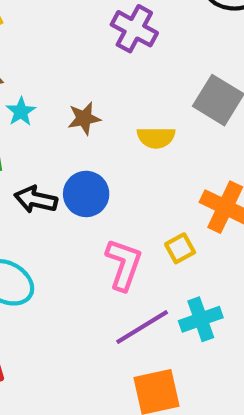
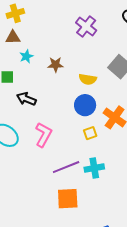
blue circle: (86, 194) -> (85, 105), moved
pink L-shape: (124, 264) -> (43, 135), moved

